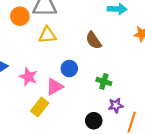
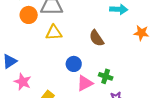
pink star: (28, 77) -> (23, 82), moved
pink triangle: (55, 87) -> (85, 83), moved

